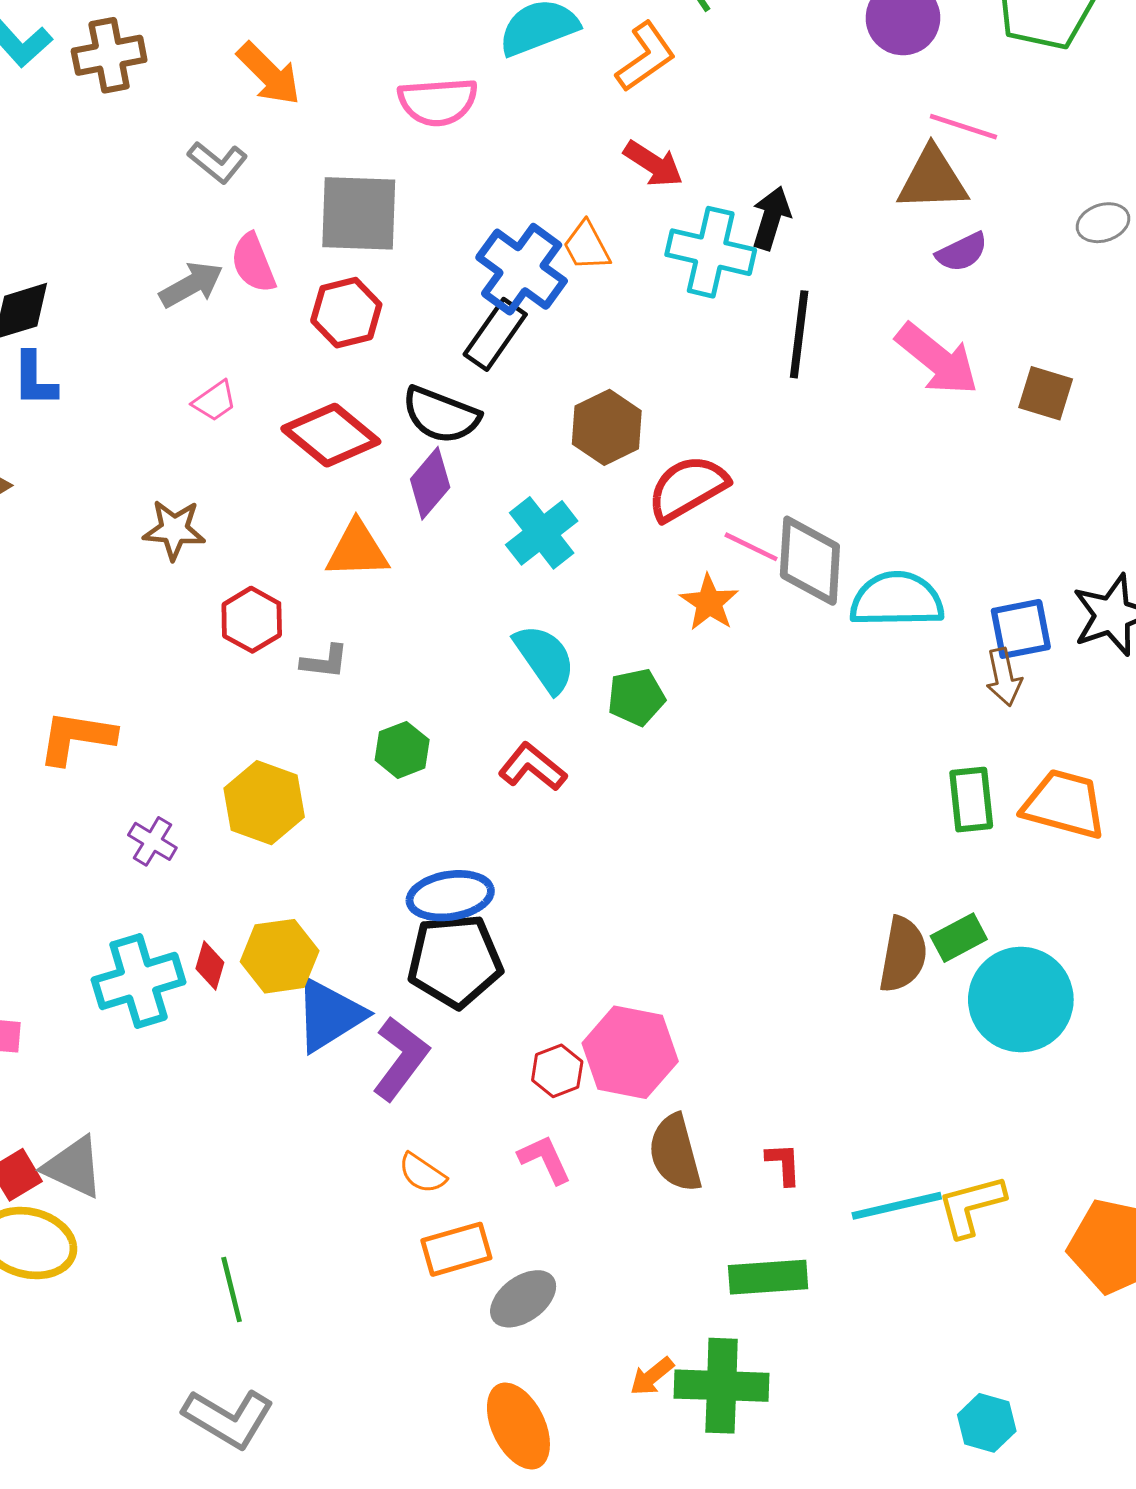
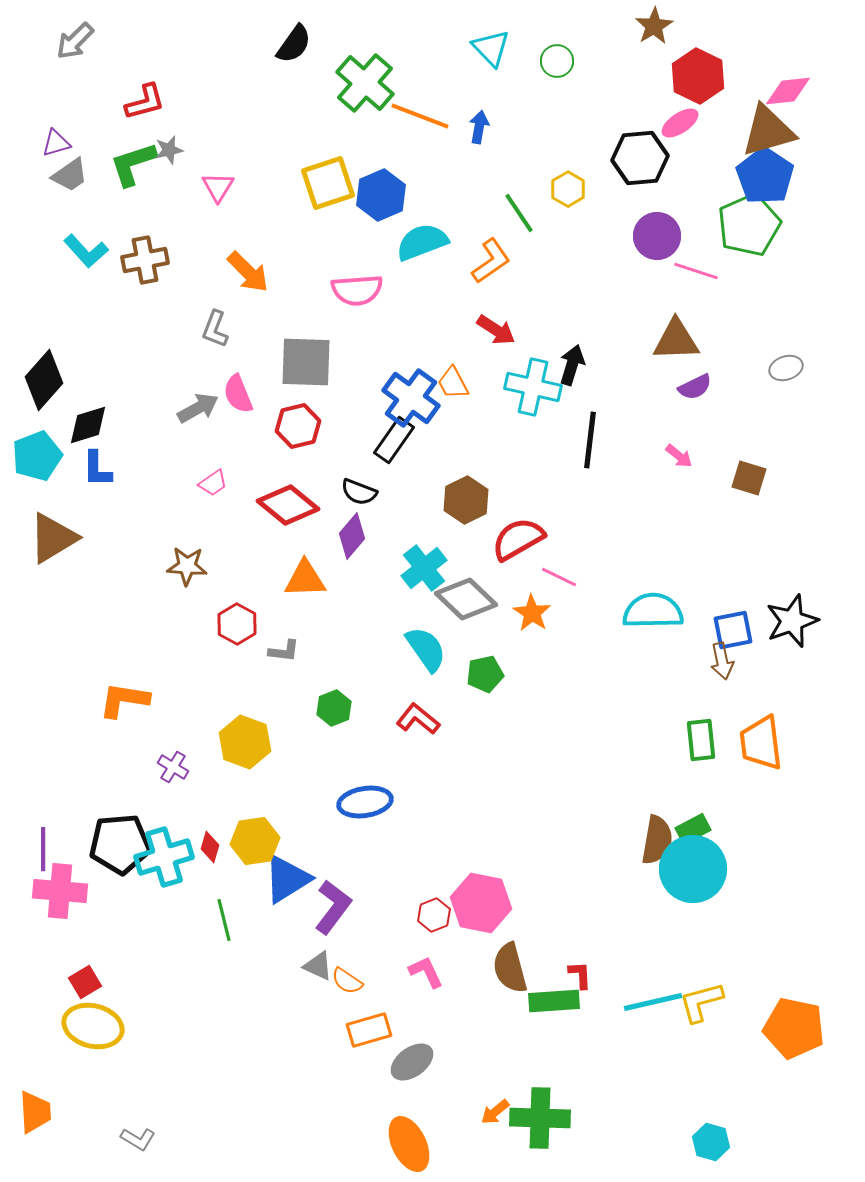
pink line: (963, 127) -> (696, 271), moved
gray L-shape: (218, 162) -> (215, 329), turned 72
pink arrow: (937, 359) -> (679, 456), size x0.5
black semicircle: (441, 415) -> (359, 492), size x0.7
gray diamond: (810, 561) -> (466, 599), moved, turned -50
orange trapezoid: (1064, 804) -> (761, 743), turned -112
black pentagon: (455, 961) -> (120, 844), moved
cyan circle: (1021, 1000) -> (693, 869), moved
gray triangle: (73, 1167) -> (318, 966), moved, size x0.7
green rectangle: (768, 1277) -> (554, 1001), moved
green line: (232, 1290) -> (224, 920), moved
gray L-shape: (228, 1418) -> (138, 1139), moved, size x0.6

